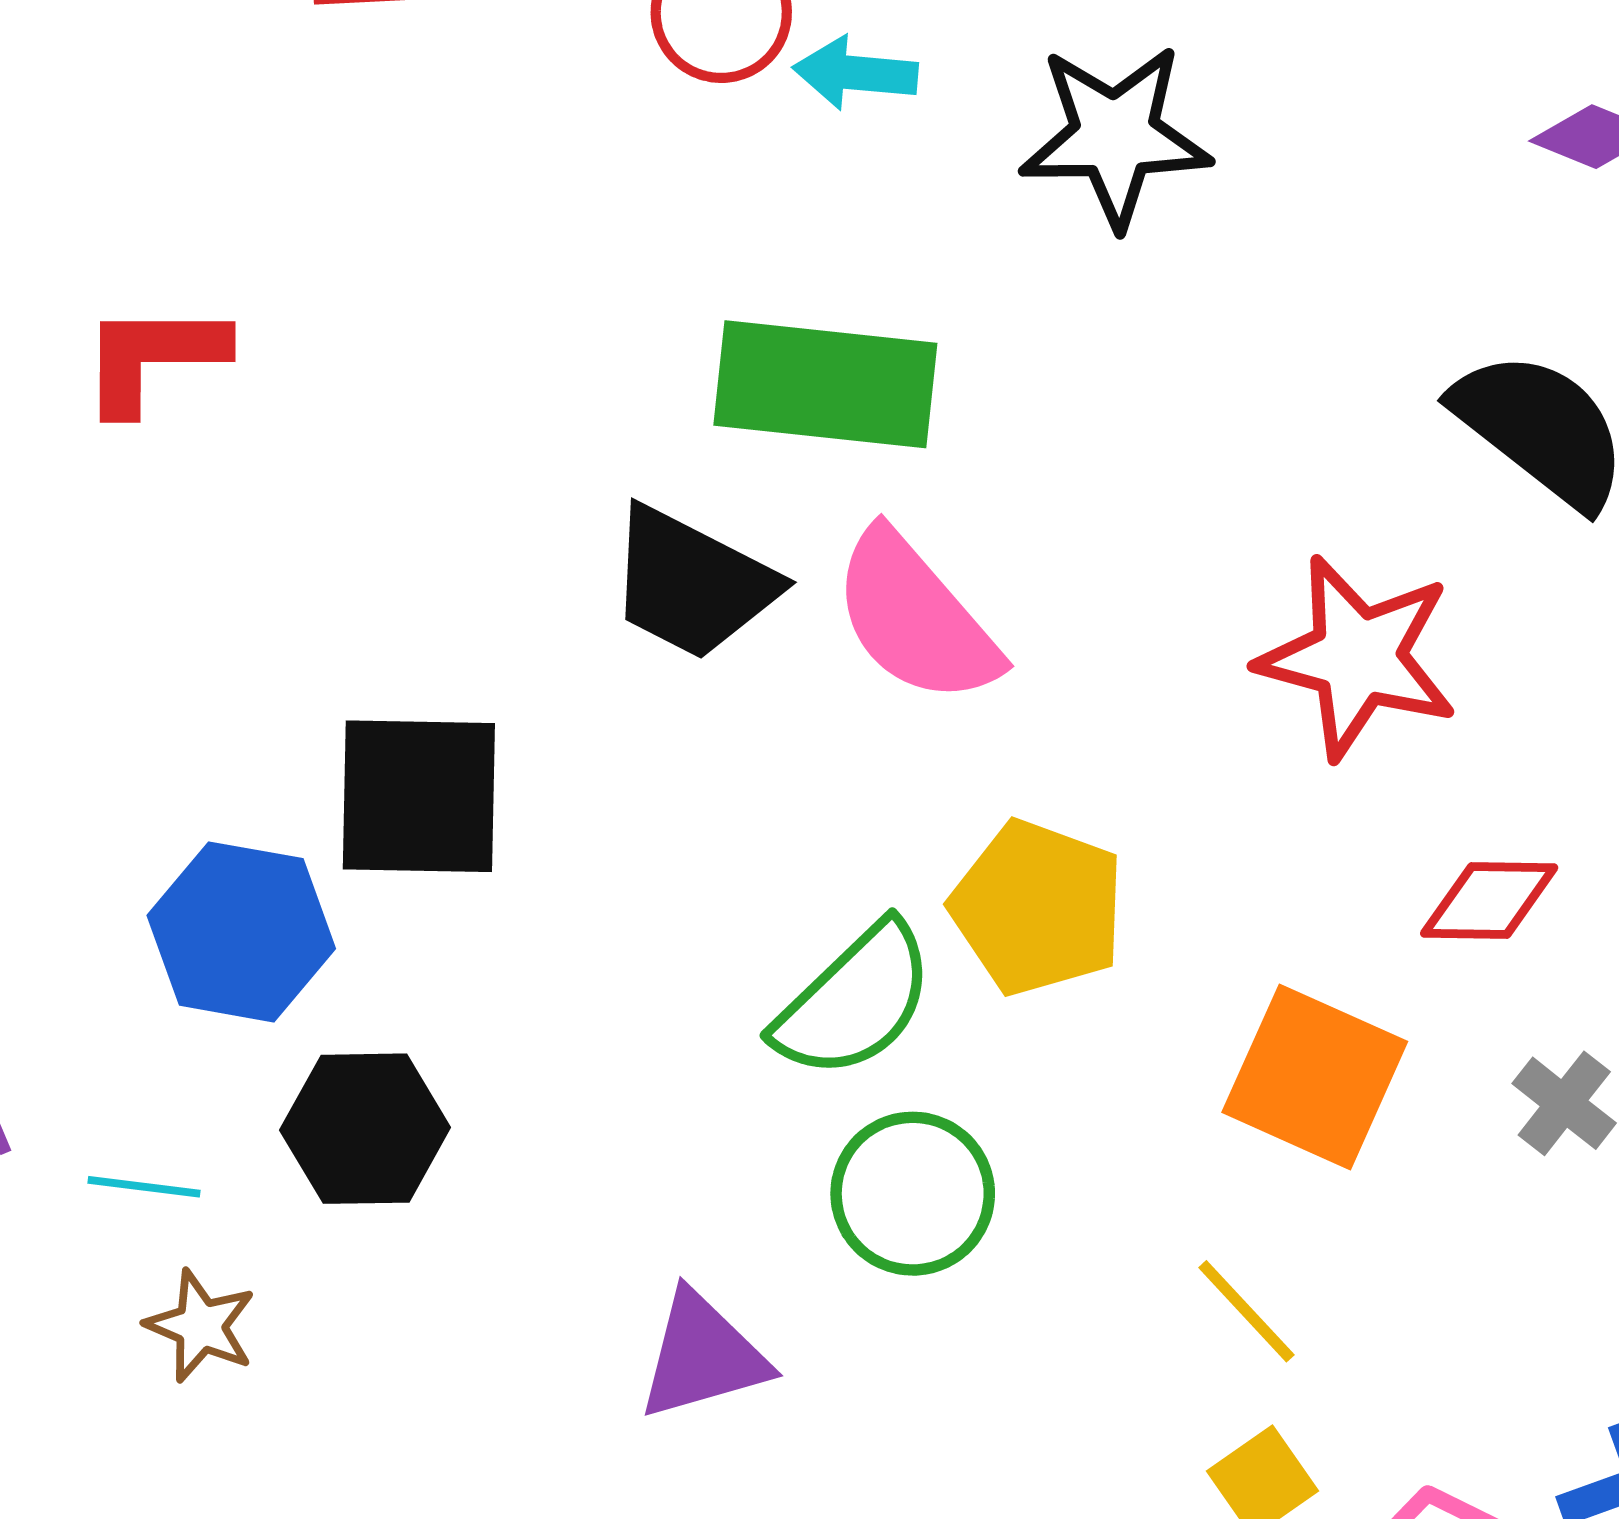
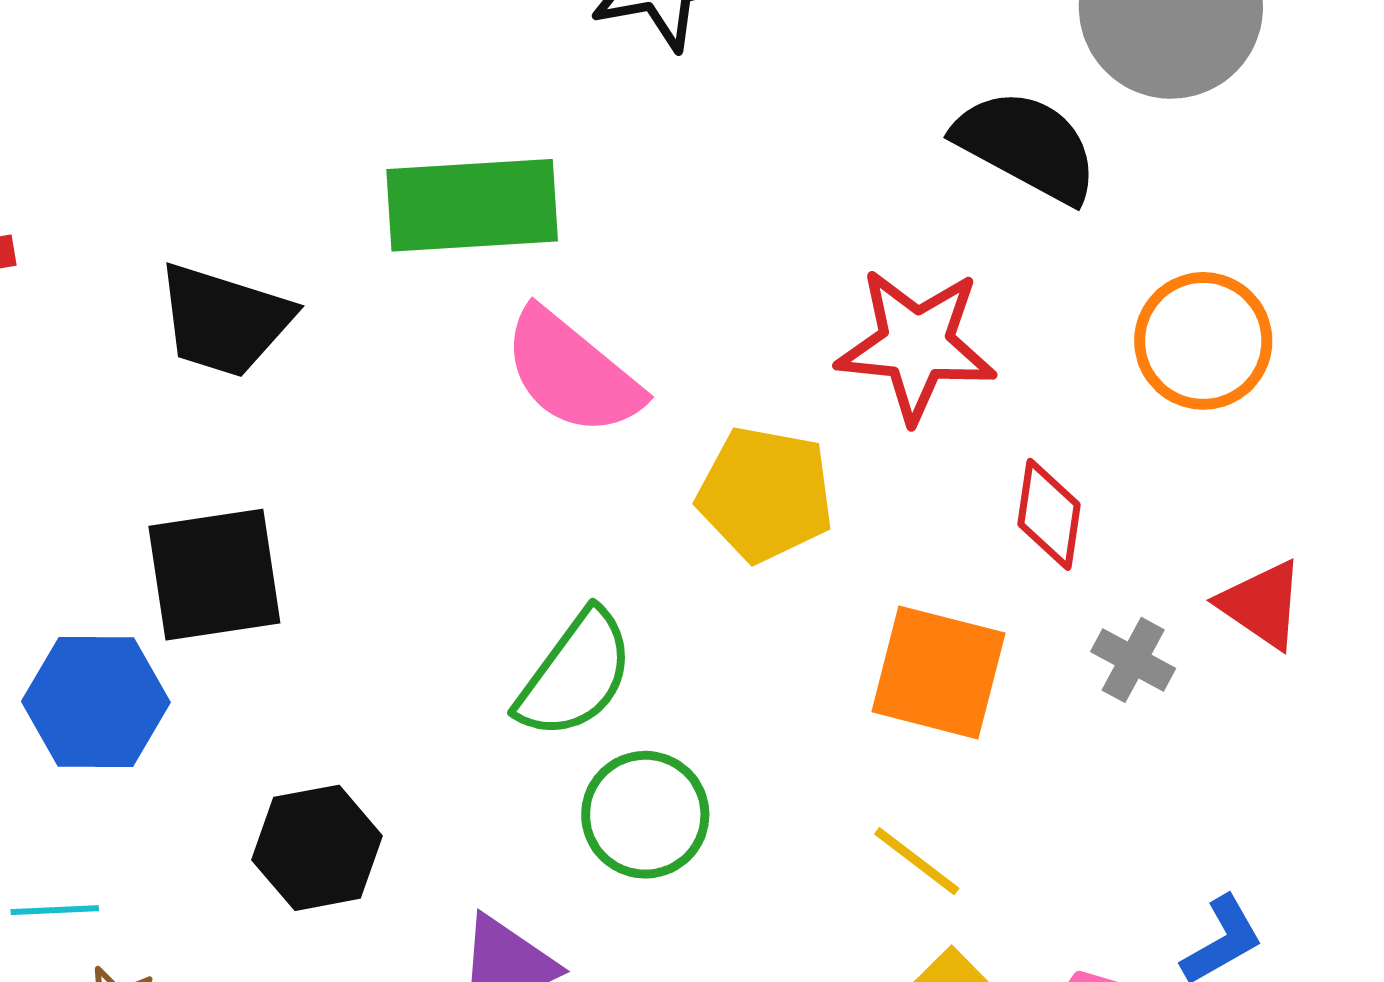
black trapezoid: (692, 583) -> (224, 320), moved
red diamond: (1489, 901) -> (1049, 514), turned -73
yellow pentagon: (1038, 908) -> (765, 494), moved
black hexagon: (365, 1129) -> (317, 848), moved

